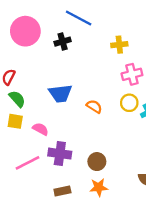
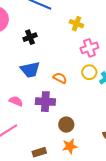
black cross: (63, 42) -> (30, 37), moved
yellow cross: (119, 45) -> (76, 24), turned 32
purple cross: (60, 154) -> (45, 102), moved

